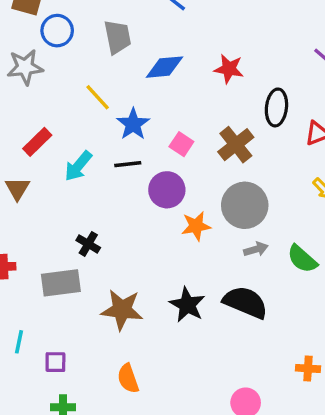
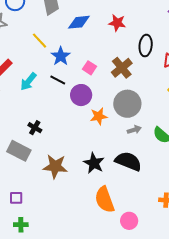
black line: (128, 164) -> (58, 80), turned 35
gray rectangle: (61, 283) -> (19, 151), turned 35
orange semicircle: (128, 379) -> (105, 200), moved, size x1.5

